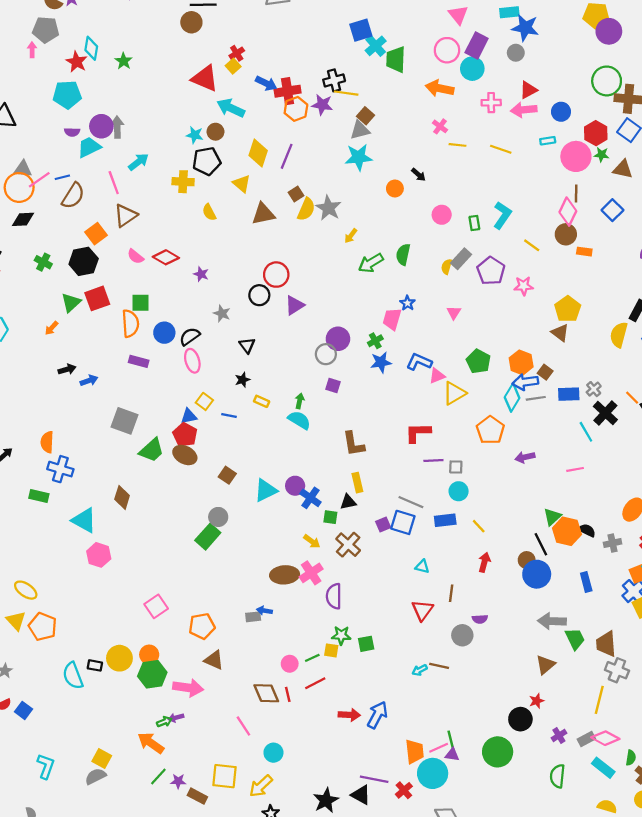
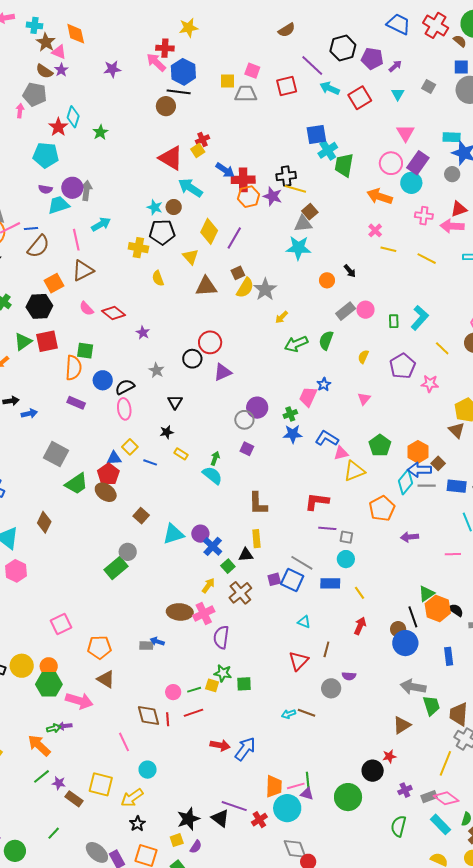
gray rectangle: (461, 259) -> (346, 311), moved
green square: (330, 517) -> (228, 566), turned 32
yellow arrow: (312, 541) -> (208, 585), turned -98

